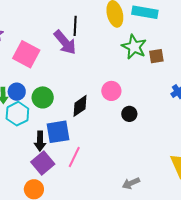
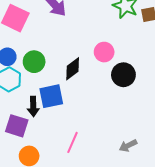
black circle: (129, 114) -> (123, 75), size x1.5
pink line: (74, 157) -> (72, 142), moved
purple square: (43, 163) -> (17, 126), moved, turned -30

